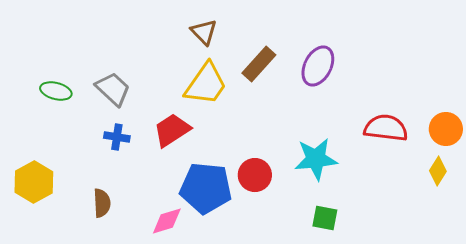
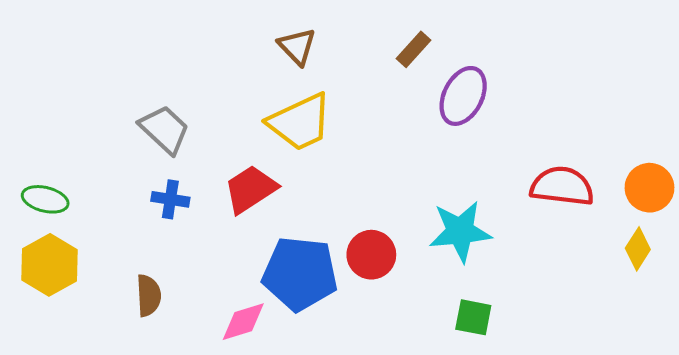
brown rectangle: (259, 64) -> (414, 49), moved, size x0.7
yellow trapezoid: (206, 84) -> (300, 122), turned 30
green ellipse: (56, 91) -> (45, 199), moved

